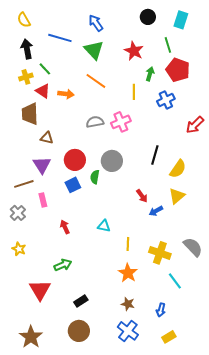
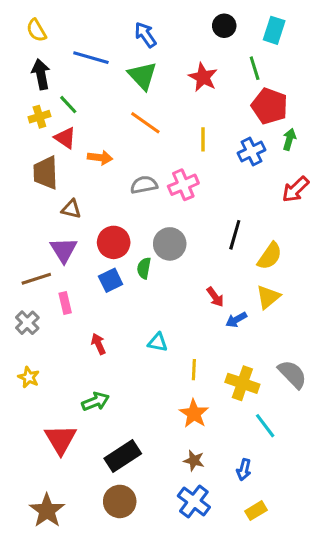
green arrow: (150, 74) -> (289, 139), moved
orange arrow: (66, 94) -> (100, 158), moved
black rectangle: (81, 301) -> (123, 456), size x1.6

